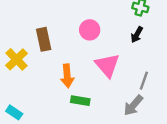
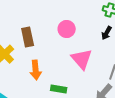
orange arrow: (67, 76) -> (36, 70), moved

